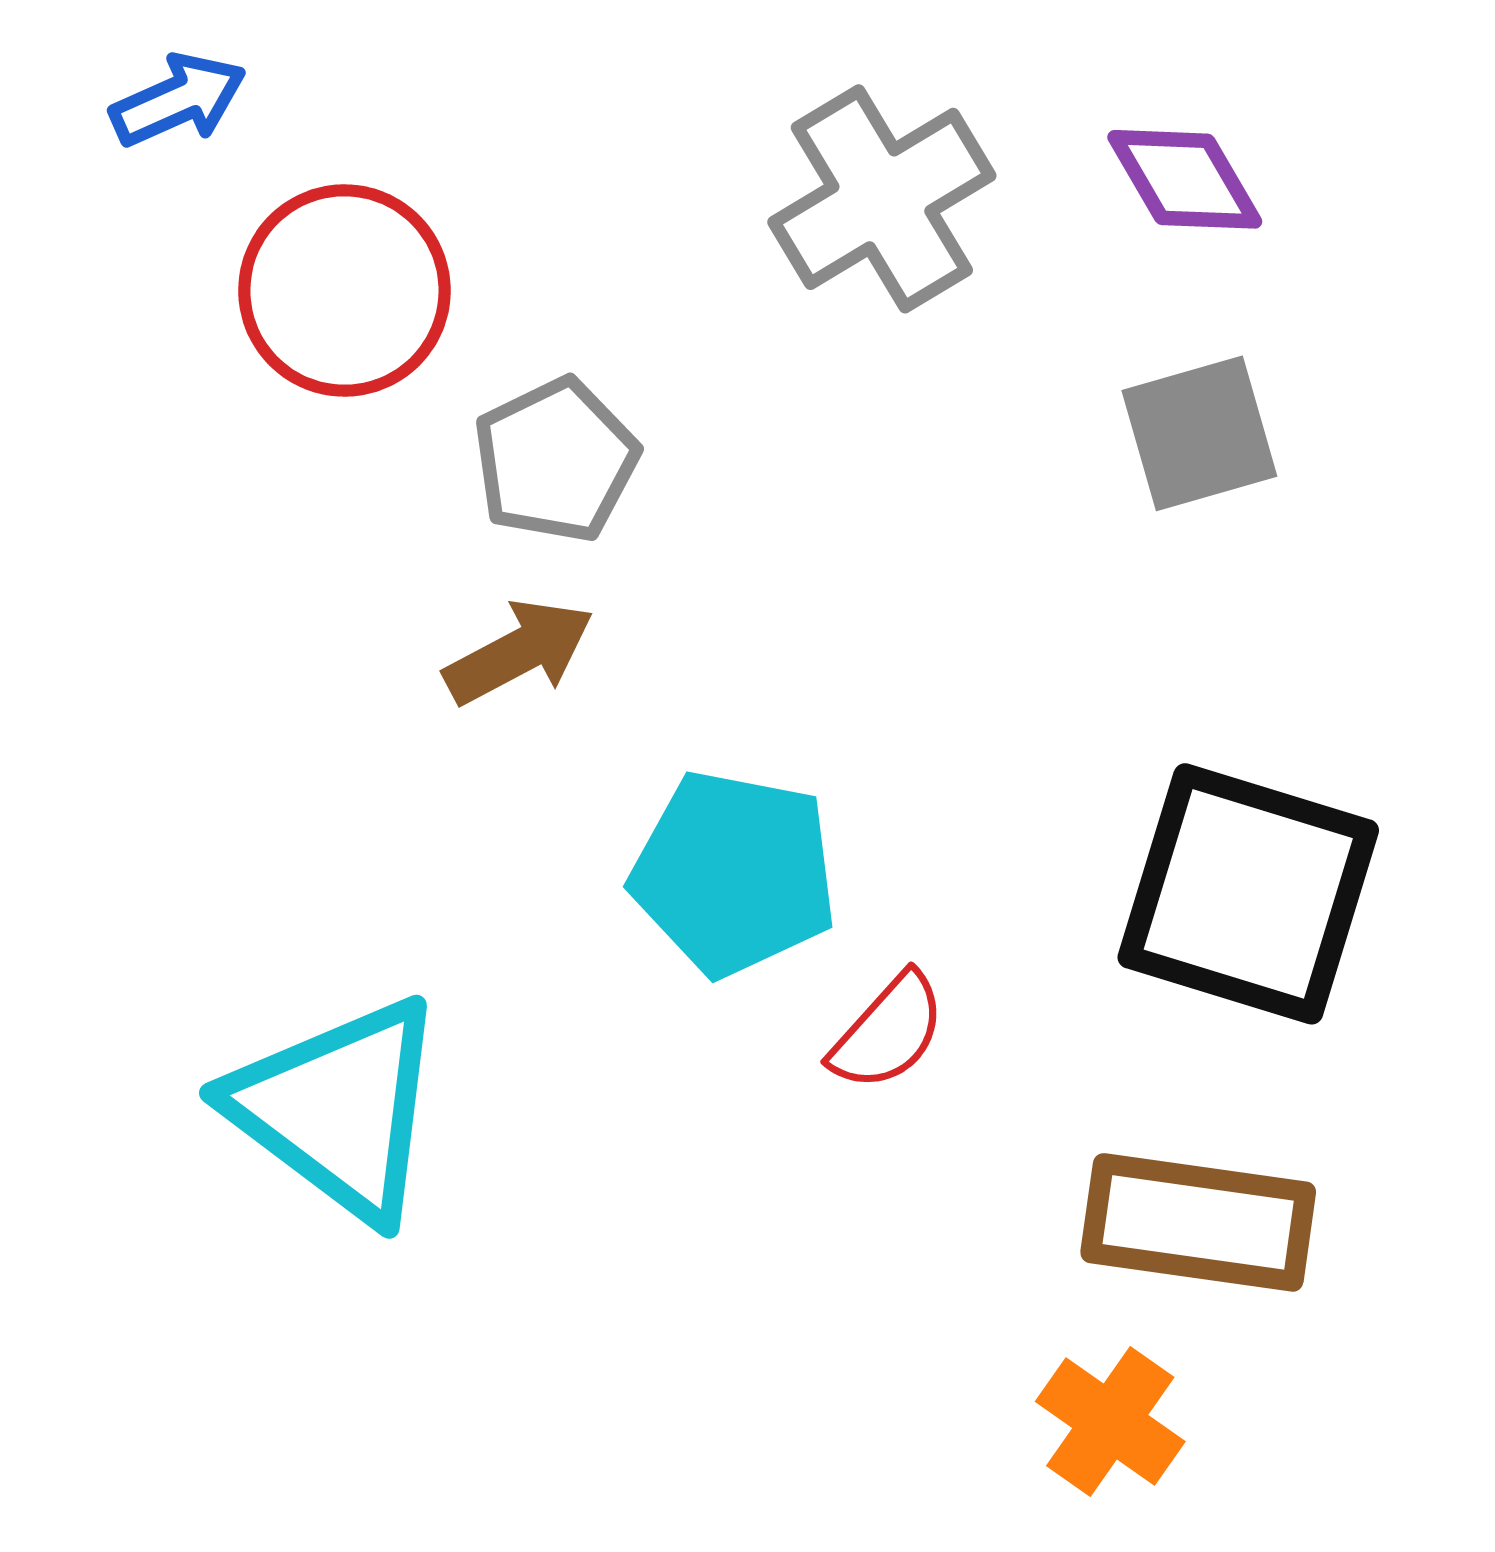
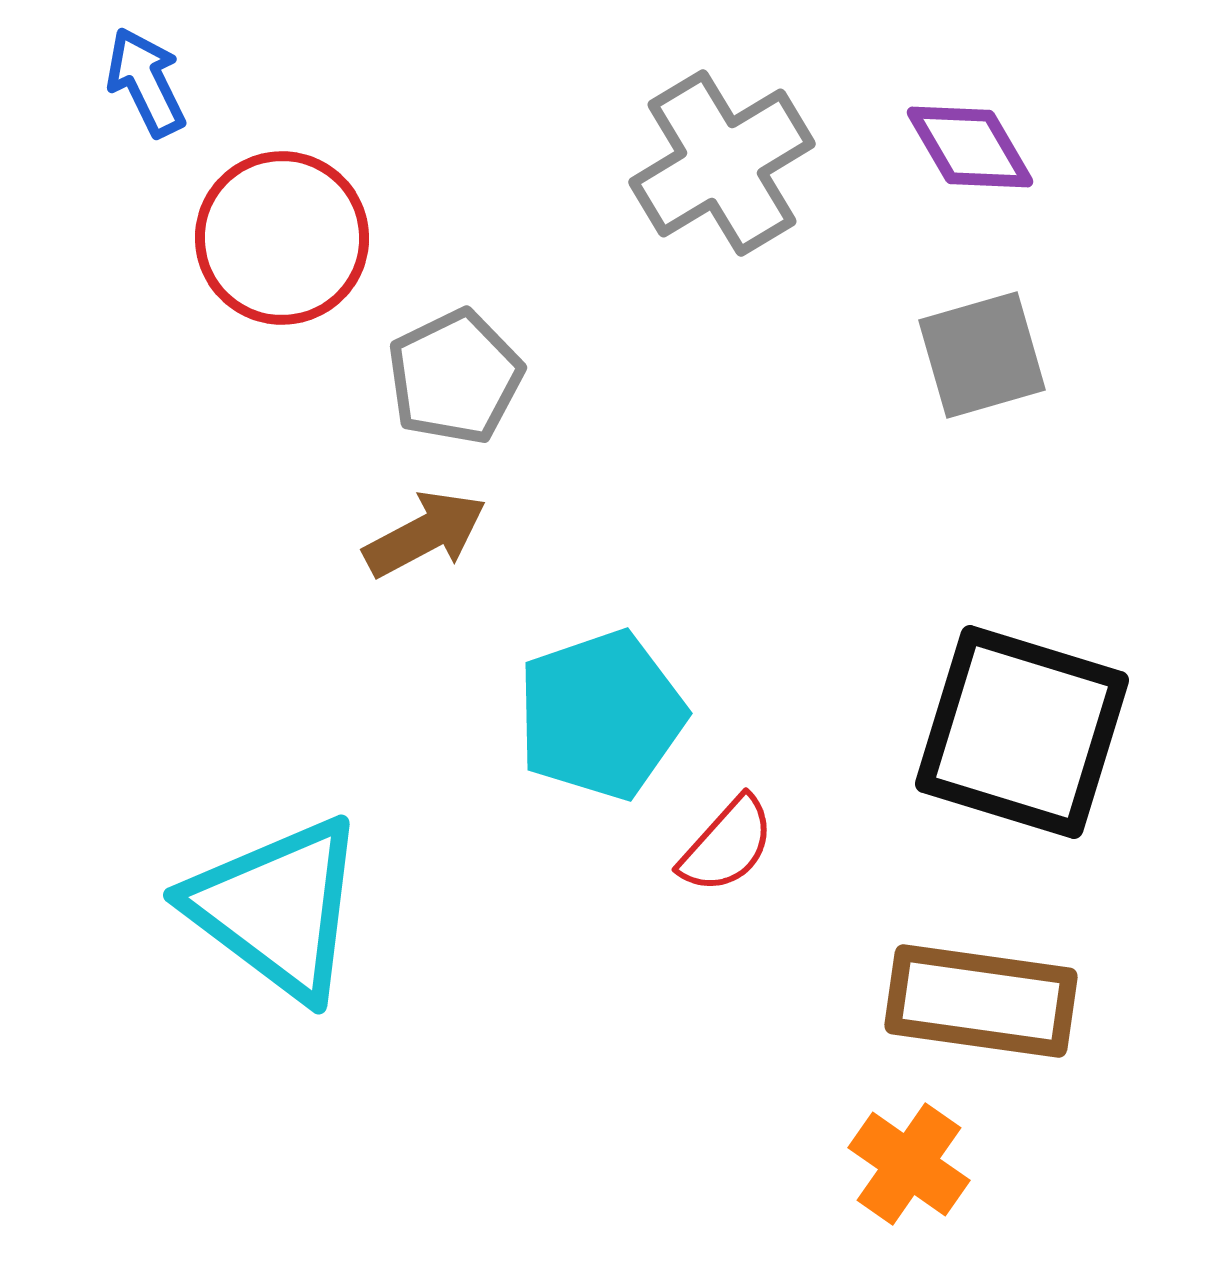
blue arrow: (178, 100) -> (146, 82), turned -92
cyan pentagon: (734, 873) -> (601, 715), turned -30

